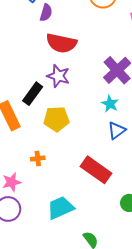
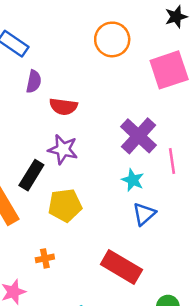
purple semicircle: (46, 13) -> (34, 82), moved
red semicircle: (61, 43) -> (63, 107), size x0.7

